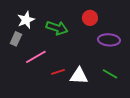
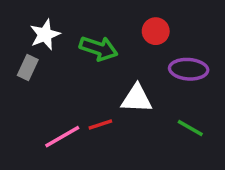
pink line: (36, 57) -> (62, 137), moved
white triangle: (79, 76) -> (137, 99), moved

